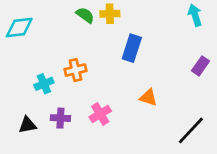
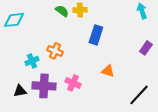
orange cross: (76, 70) -> (55, 51), turned 35
pink cross: (100, 114) -> (73, 83), turned -35
purple cross: (60, 118) -> (44, 86), size x1.6

